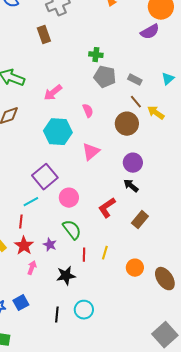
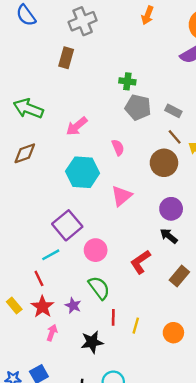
brown rectangle: (44, 35) -> (66, 58), turned 36
red line: (21, 222) -> (39, 278), turned -32
yellow line: (105, 253) -> (136, 326), moved

